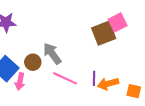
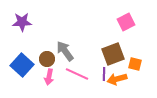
brown square: (104, 33) -> (113, 54), moved
pink arrow: (20, 82) -> (49, 77), moved
orange square: (134, 91) -> (135, 64), moved

